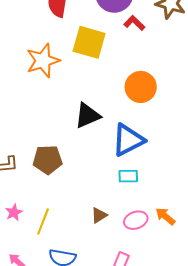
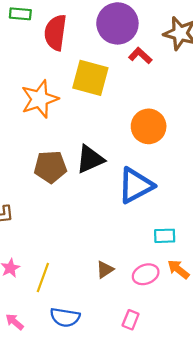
brown pentagon: (48, 160) -> (50, 167), moved
cyan rectangle: (128, 176) -> (165, 236), moved

